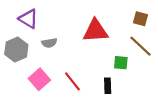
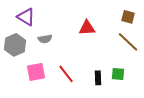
red triangle: (95, 31) -> (87, 28), size x0.7
green square: (121, 63) -> (118, 74), moved
pink square: (39, 79) -> (36, 72), turned 30

